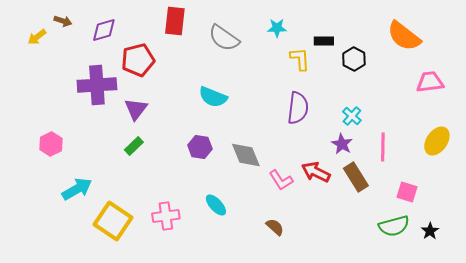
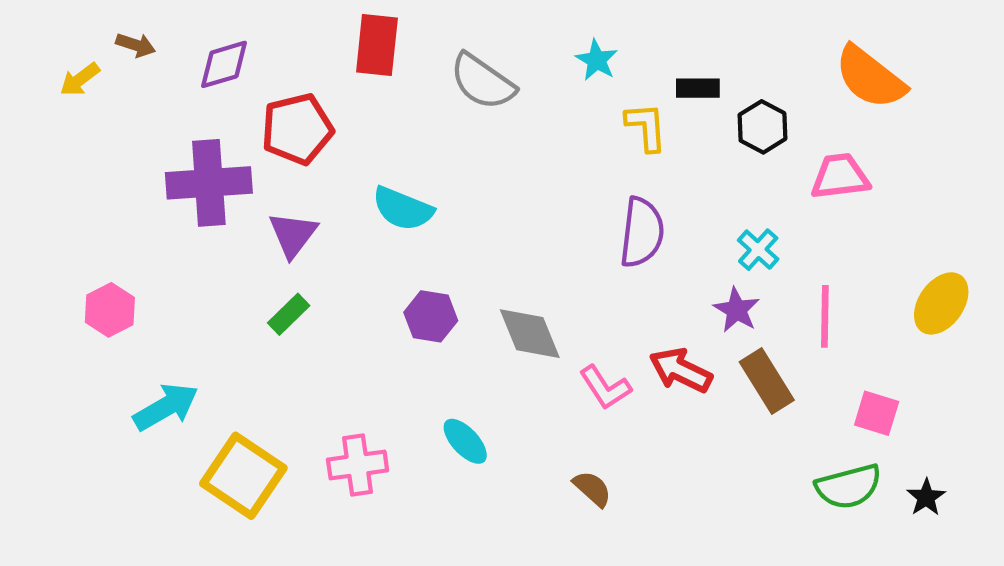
cyan star: (277, 28) -> (597, 60), turned 30
pink trapezoid: (430, 82) -> (840, 176), moved
cyan semicircle: (213, 97) -> (403, 209), moved

